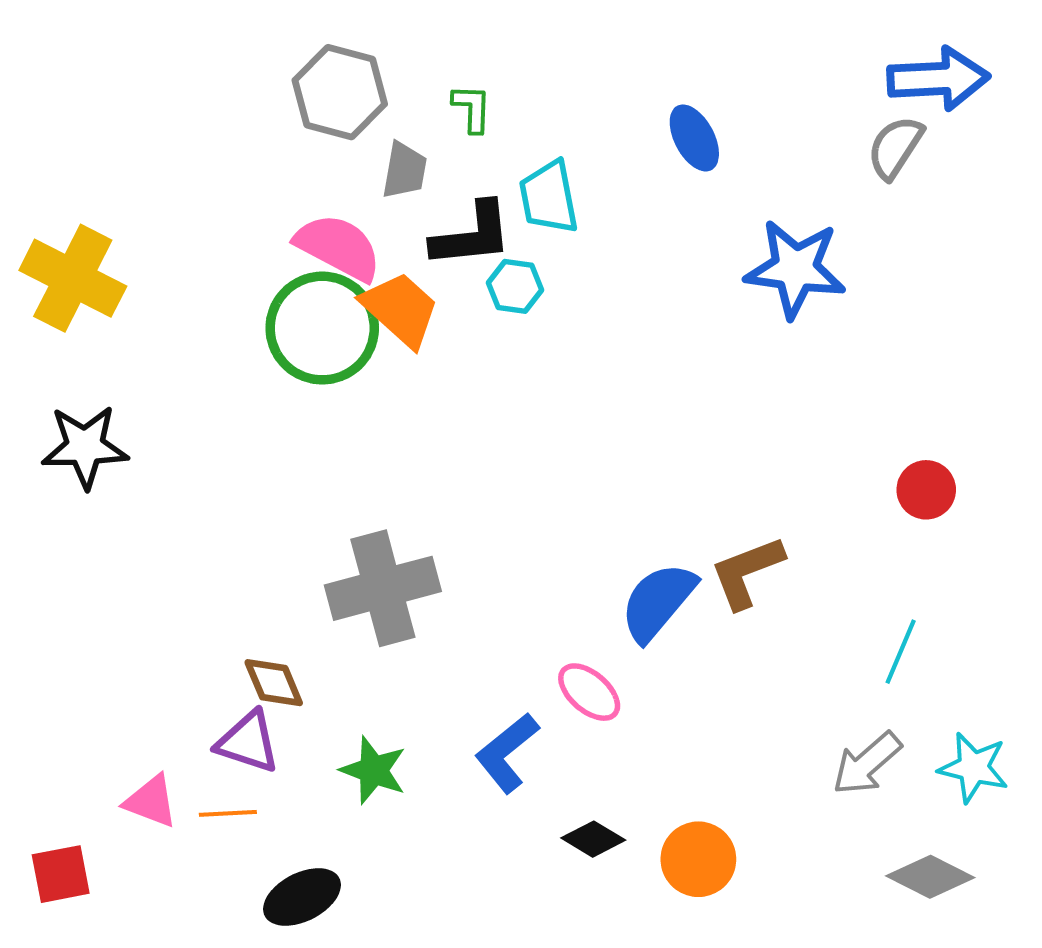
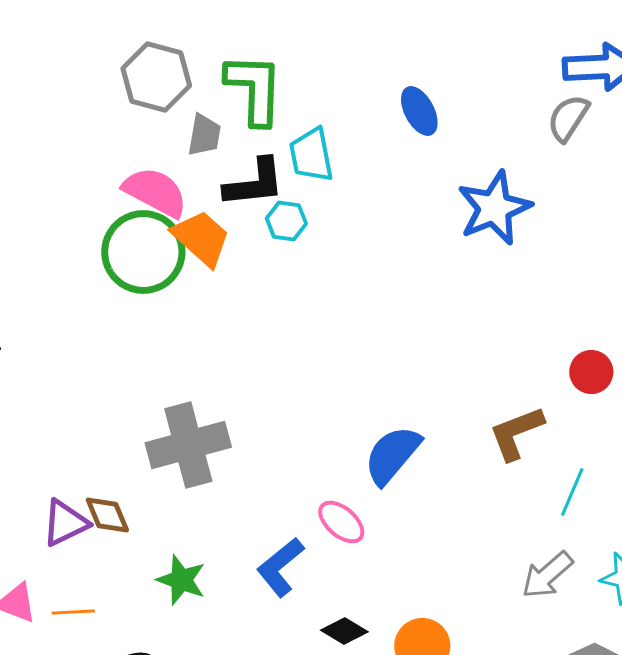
green L-shape: (472, 108) -> (254, 89), size x2.0
blue star: (795, 269) -> (494, 208), turned -30
brown L-shape: (747, 572) -> (516, 433), moved
purple triangle: (248, 742) -> (65, 523), moved, turned -44

